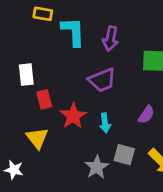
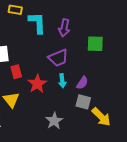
purple semicircle: (146, 115) -> (82, 83), moved
cyan arrow: (105, 123) -> (62, 81), moved
gray square: (124, 155) -> (83, 102), moved

